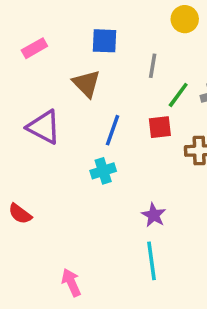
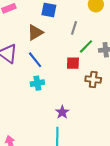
brown triangle: (86, 84) -> (35, 33), turned 36
blue line: (112, 130) -> (35, 60), moved, turned -66

